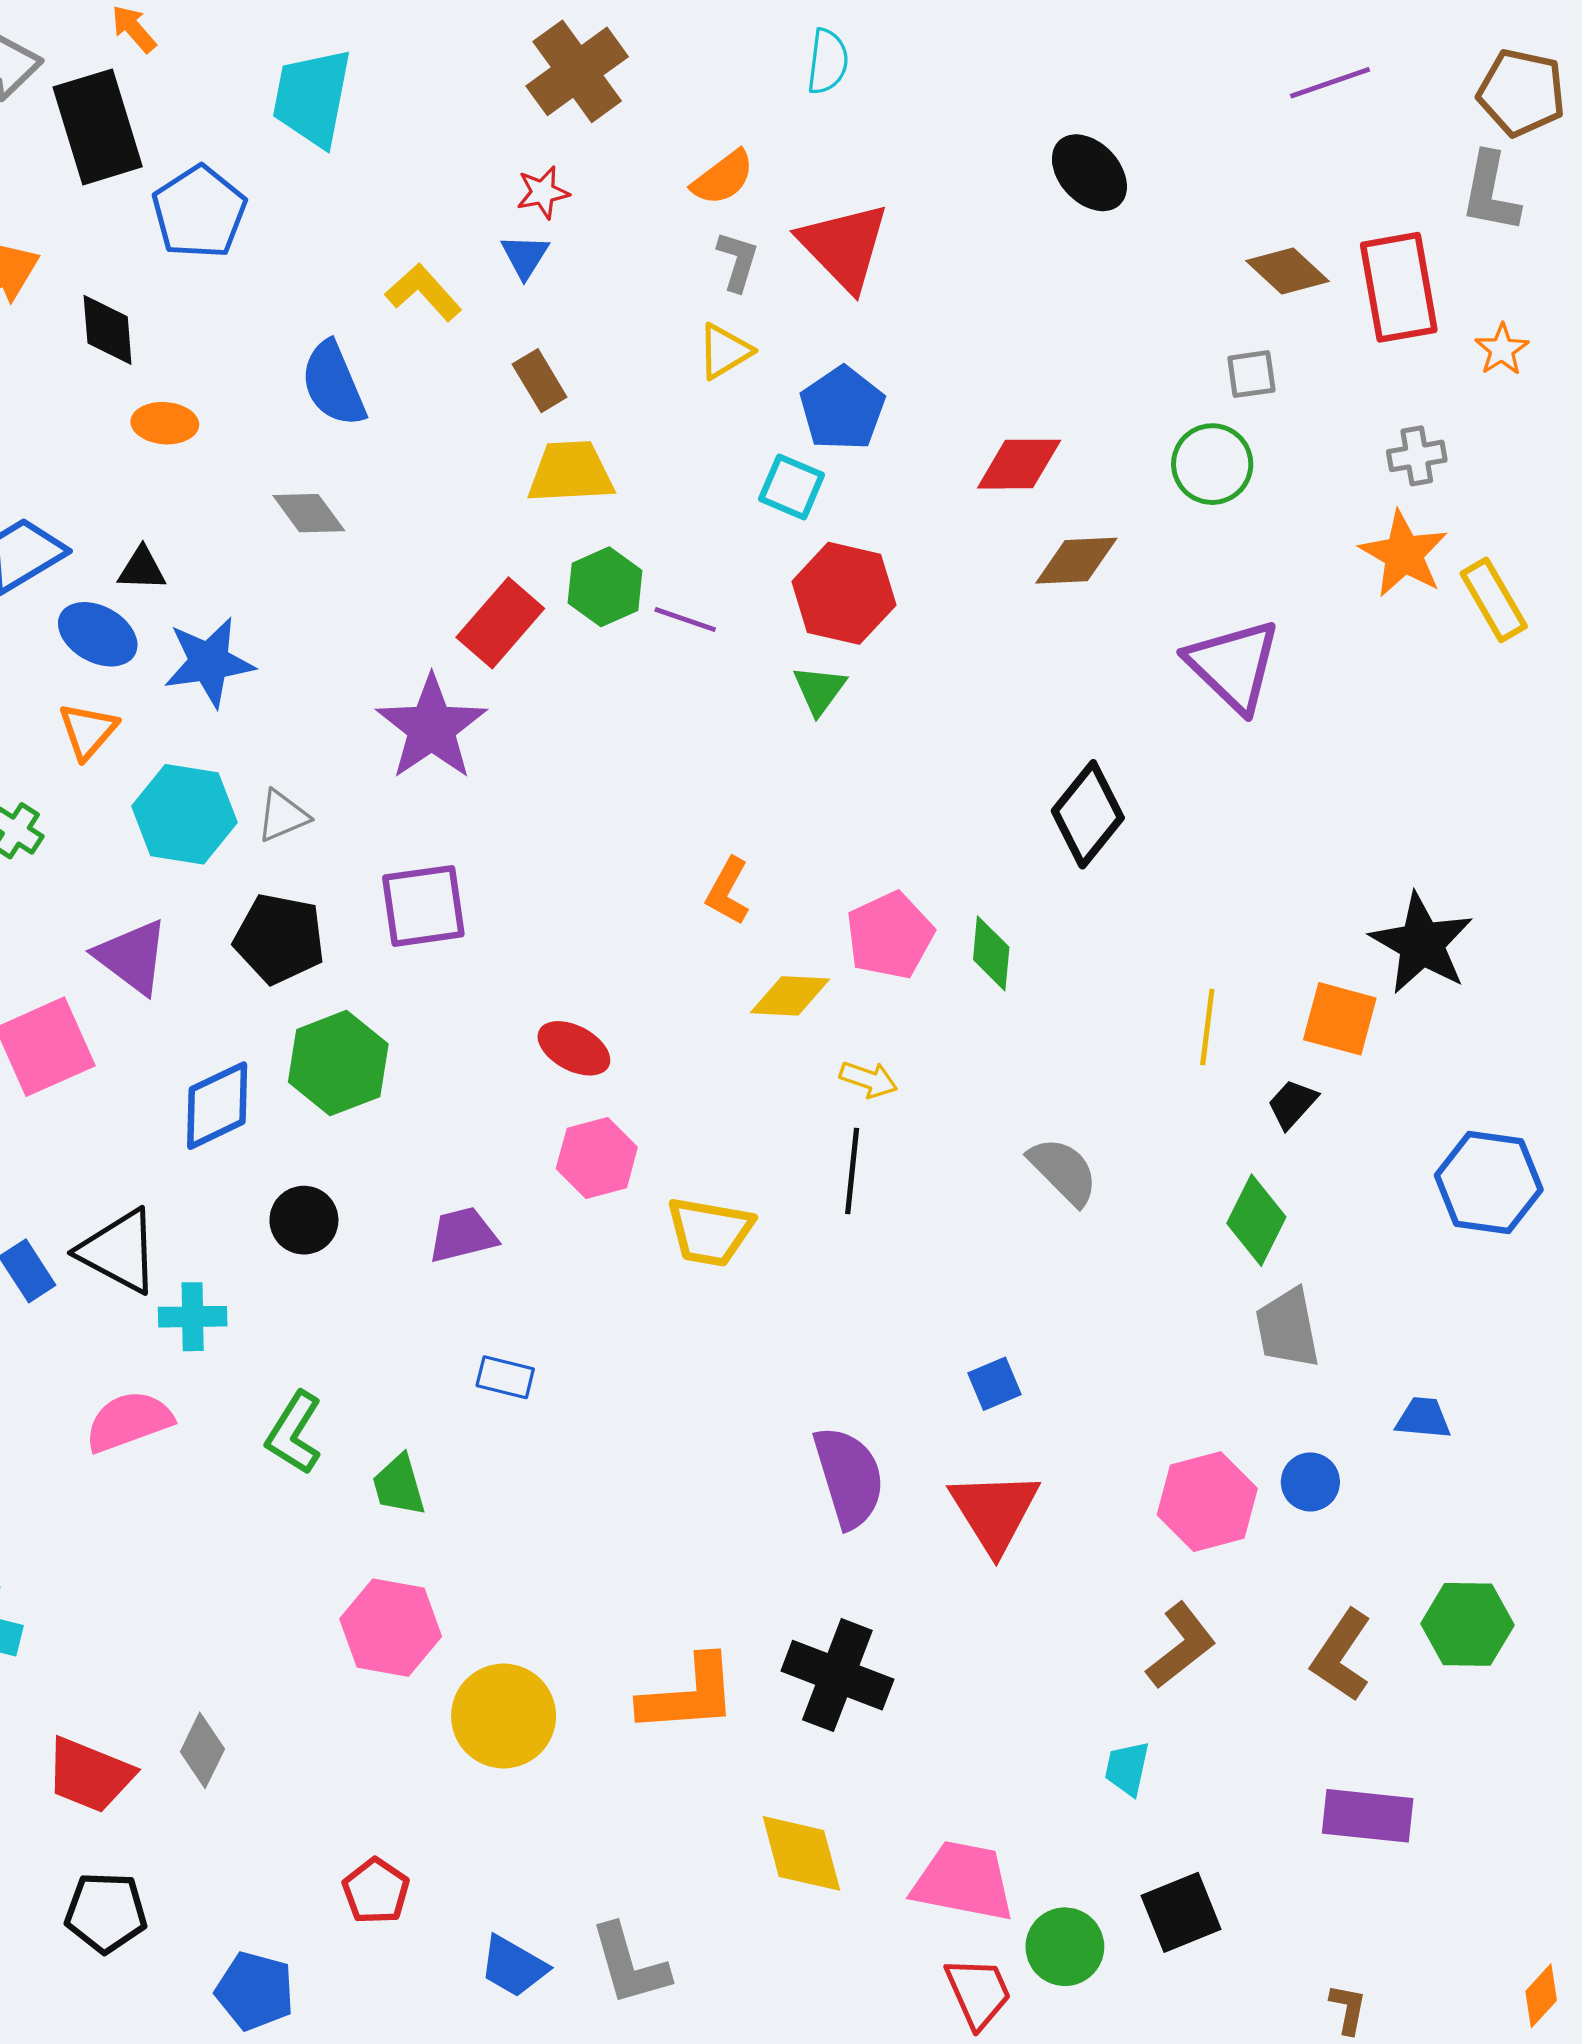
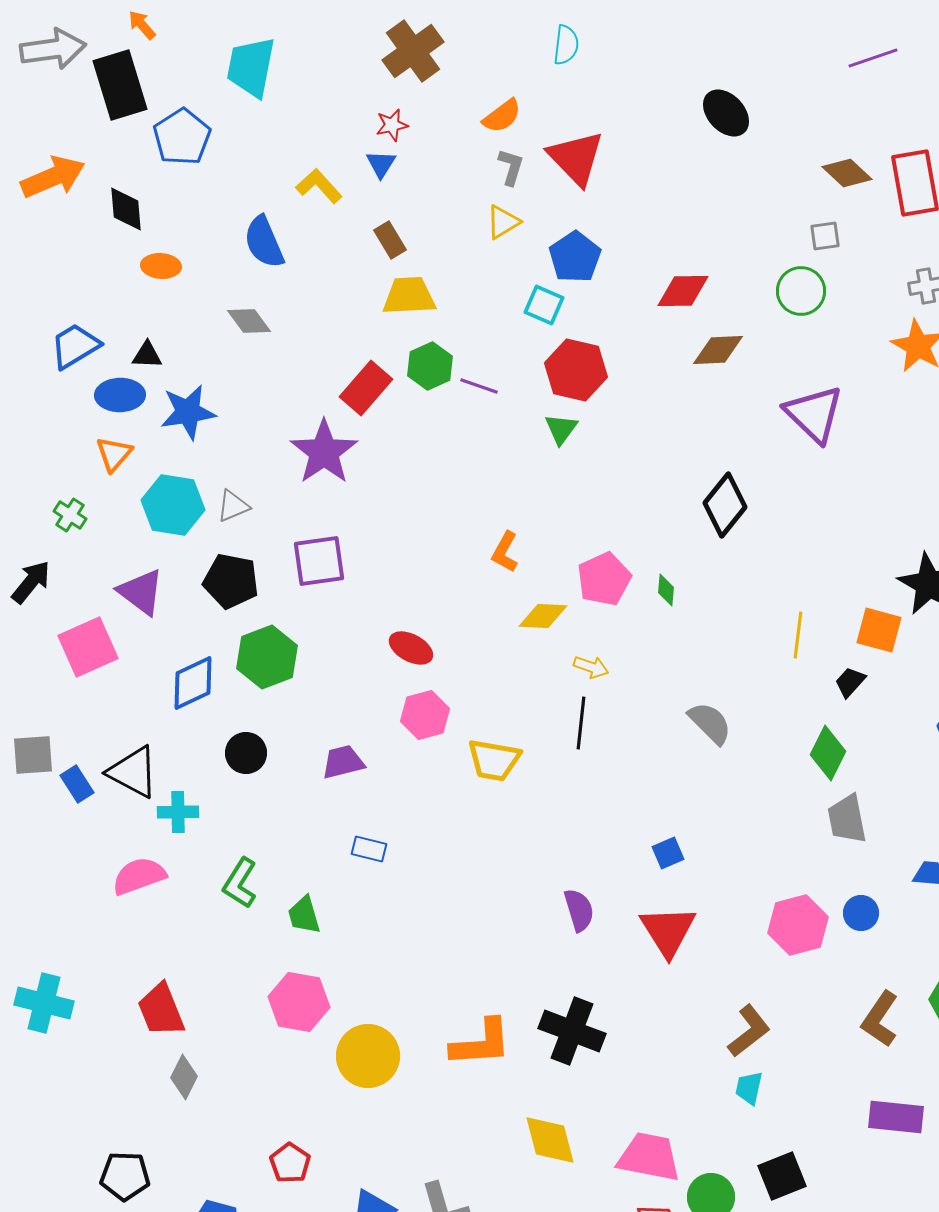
blue ellipse: (98, 634) -> (120, 395), turned -30
green diamond: (991, 953) -> (666, 590), size x0.7
purple semicircle: (849, 1477) -> (579, 910), size x0.7
brown L-shape: (1181, 1646) -> (749, 1031), moved
red trapezoid: (90, 1775) -> (161, 1010), moved, turned 46

